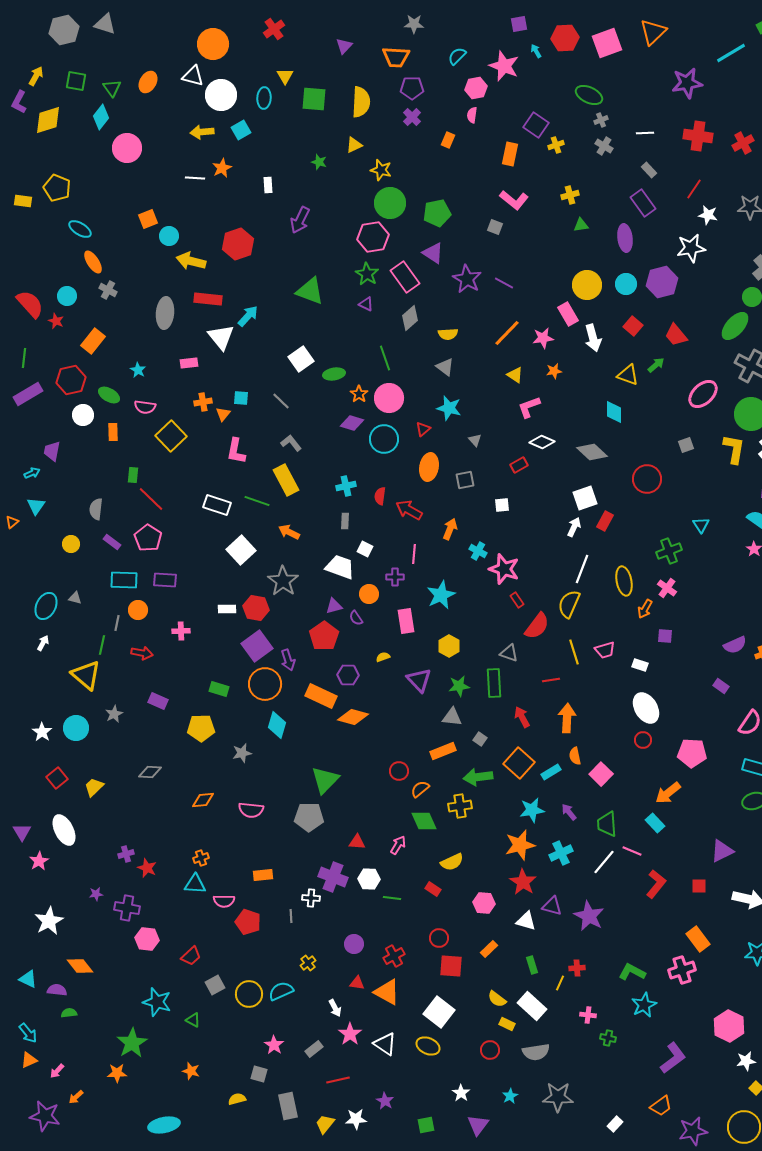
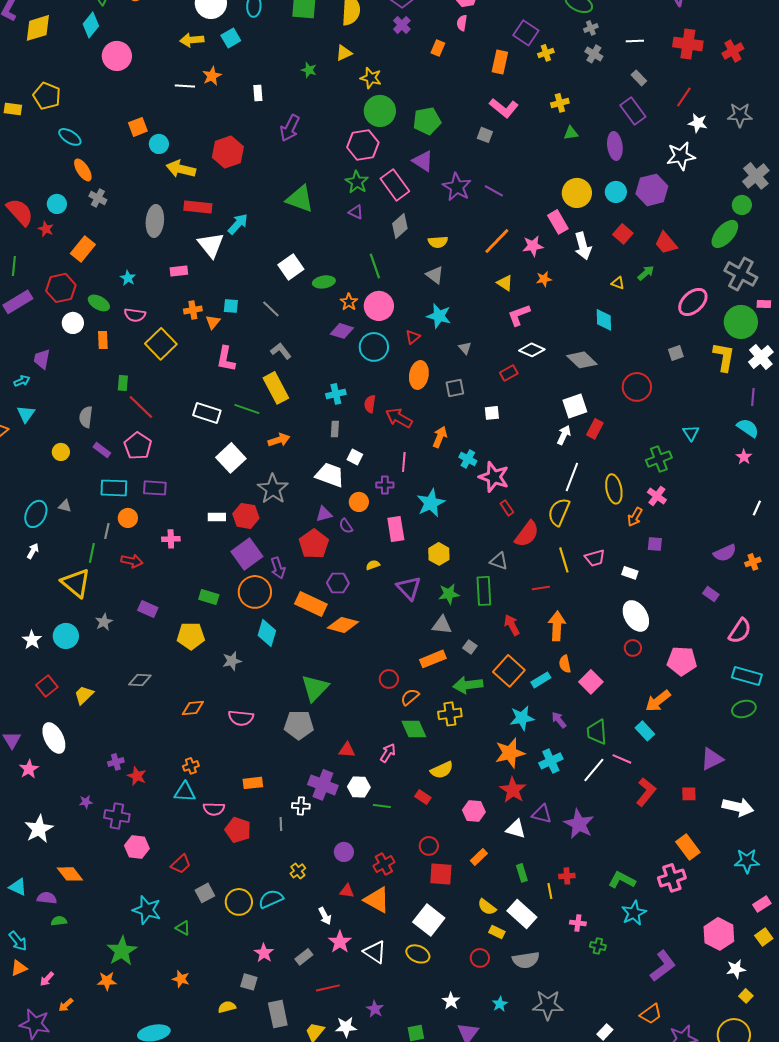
yellow triangle: (628, 375) -> (618, 283), size x0.6
orange arrow: (289, 532) -> (279, 440), turned 135
yellow line: (560, 983) -> (550, 891), turned -35

